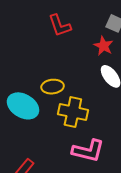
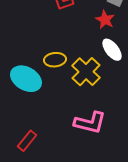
yellow cross: (73, 112) -> (86, 72), moved, turned 32

